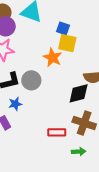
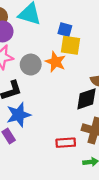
gray circle: (31, 80) -> (31, 65), moved
blue star: (15, 104) -> (19, 115), size x1.6

